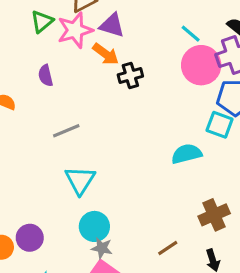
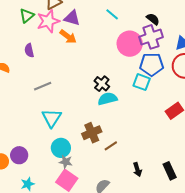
cyan line: (191, 34) -> (112, 14), moved
black cross: (130, 75) -> (102, 84), moved, turned -35
cyan semicircle: (186, 154) -> (107, 99), moved
brown cross: (214, 215) -> (92, 133), moved
brown line: (168, 248) -> (111, 146), moved

